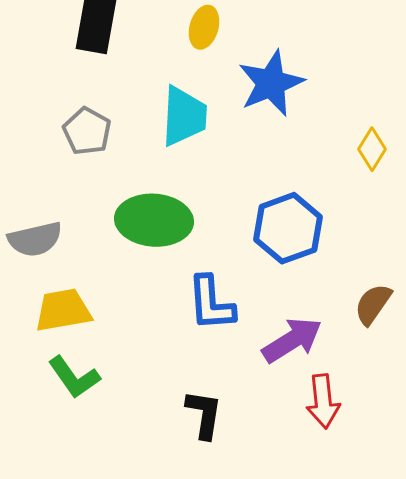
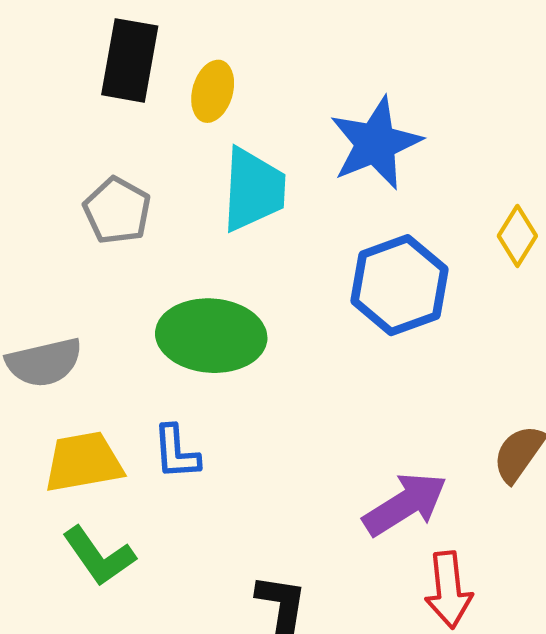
yellow ellipse: (204, 27) -> (213, 91), moved
blue hexagon: (288, 228) -> (399, 285), moved
blue L-shape: (211, 303) -> (176, 452), moved, size x0.7

